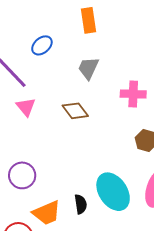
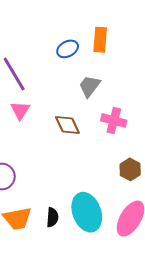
blue ellipse: (42, 45) -> (68, 49), moved
pink cross: (133, 94) -> (114, 120), moved

